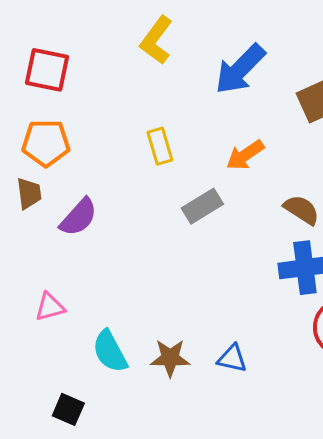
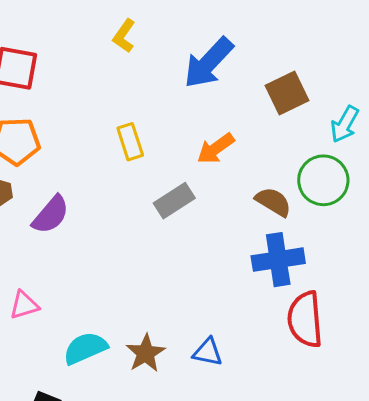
yellow L-shape: (156, 40) -> (124, 36), size x0.7
cyan semicircle: (110, 351) -> (85, 348), turned 96
brown star: (170, 358) -> (146, 353), turned -30

